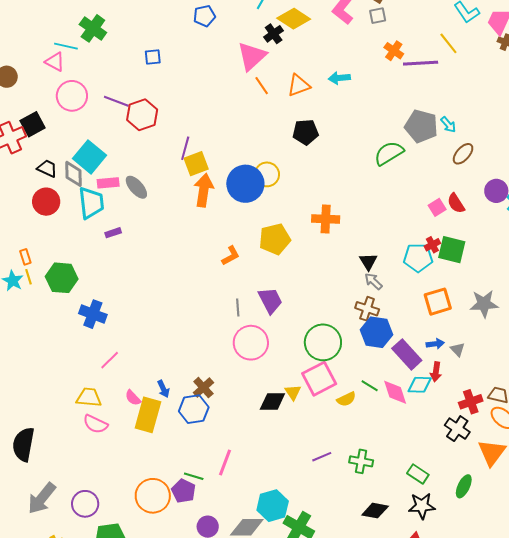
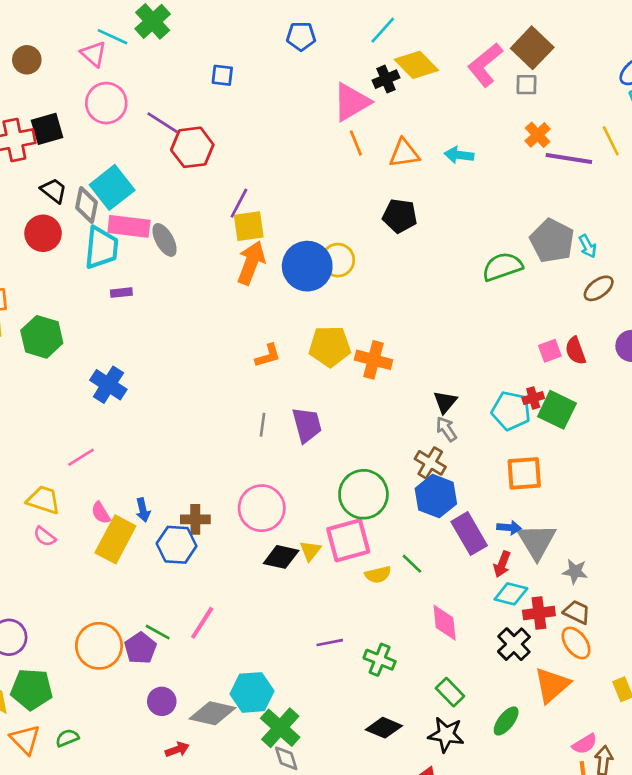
pink rectangle: (108, 183) -> (129, 226), size x1.4
orange cross: (326, 219) -> (373, 360), moved
gray star: (484, 304) -> (575, 571), moved, size x0.7
blue cross: (93, 314) -> (108, 385), moved
pink circle: (251, 343) -> (262, 508), moved
gray triangle: (458, 349) -> (537, 541), size x2.0
cyan diamond: (420, 385) -> (511, 594), moved
brown cross: (203, 388) -> (195, 519), turned 30
pink diamond: (395, 392) -> (445, 623), moved
pink semicircle: (95, 424) -> (45, 536), size x0.7

